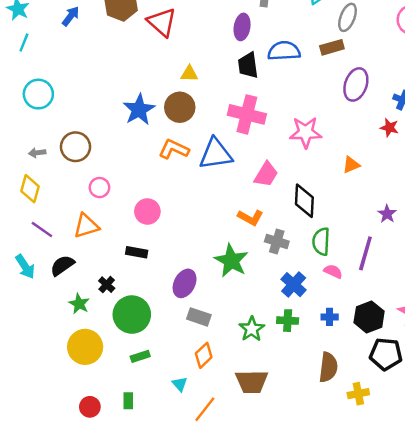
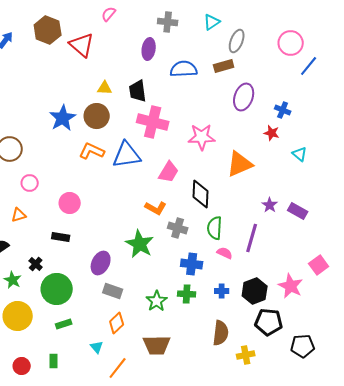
black trapezoid: (248, 65) -> (138, 91), moved
orange triangle: (351, 165) -> (240, 164), size x1.8
orange triangle: (86, 226) -> (19, 215), size x0.7
blue cross: (294, 285) -> (192, 264), turned -35

